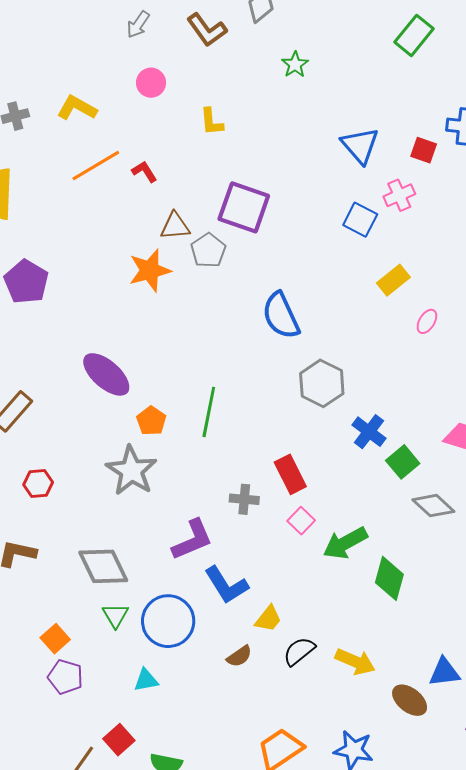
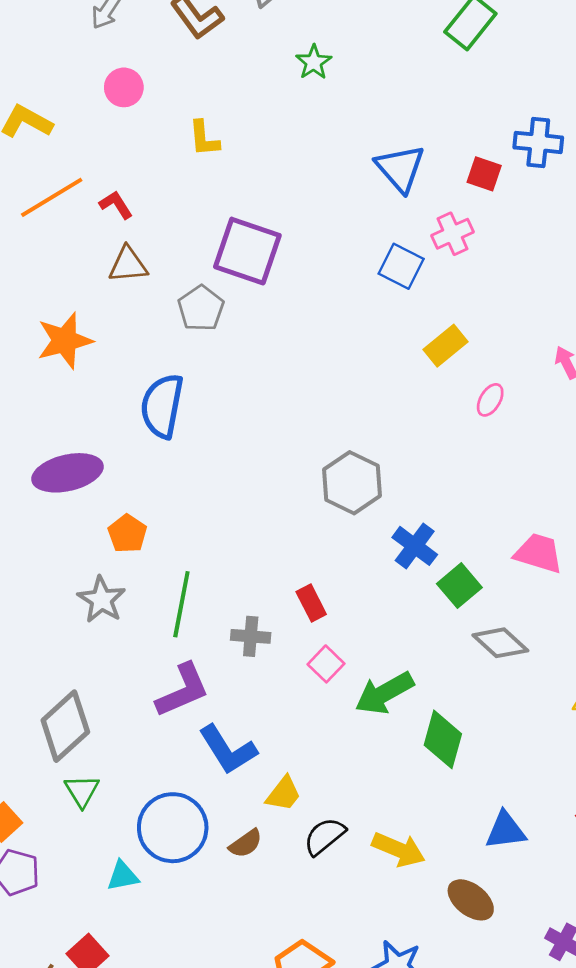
brown triangle: (175, 226) -> (128, 265), moved
orange star: (150, 270) -> (65, 341), moved
blue semicircle: (281, 316) -> (162, 406), moved, turned 36
purple ellipse: (106, 374) -> (67, 473), turned -54
green line: (209, 412) -> (181, 604), moved
gray star: (131, 471) -> (102, 600), size x0.7
red rectangle: (290, 474) -> (311, 603), size x0.7
gray diamond: (103, 566) -> (65, 726), turned 74
blue circle: (168, 621) -> (173, 828), moved
blue triangle: (444, 672) -> (505, 830), moved

